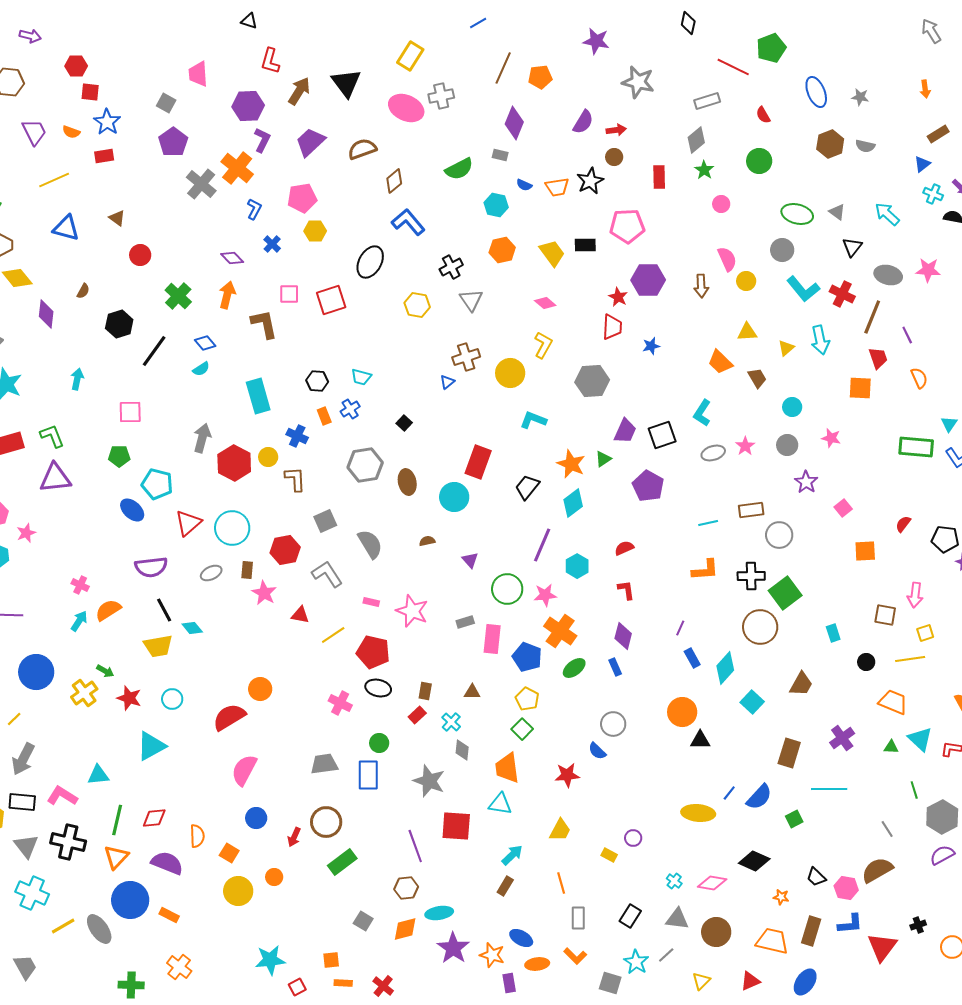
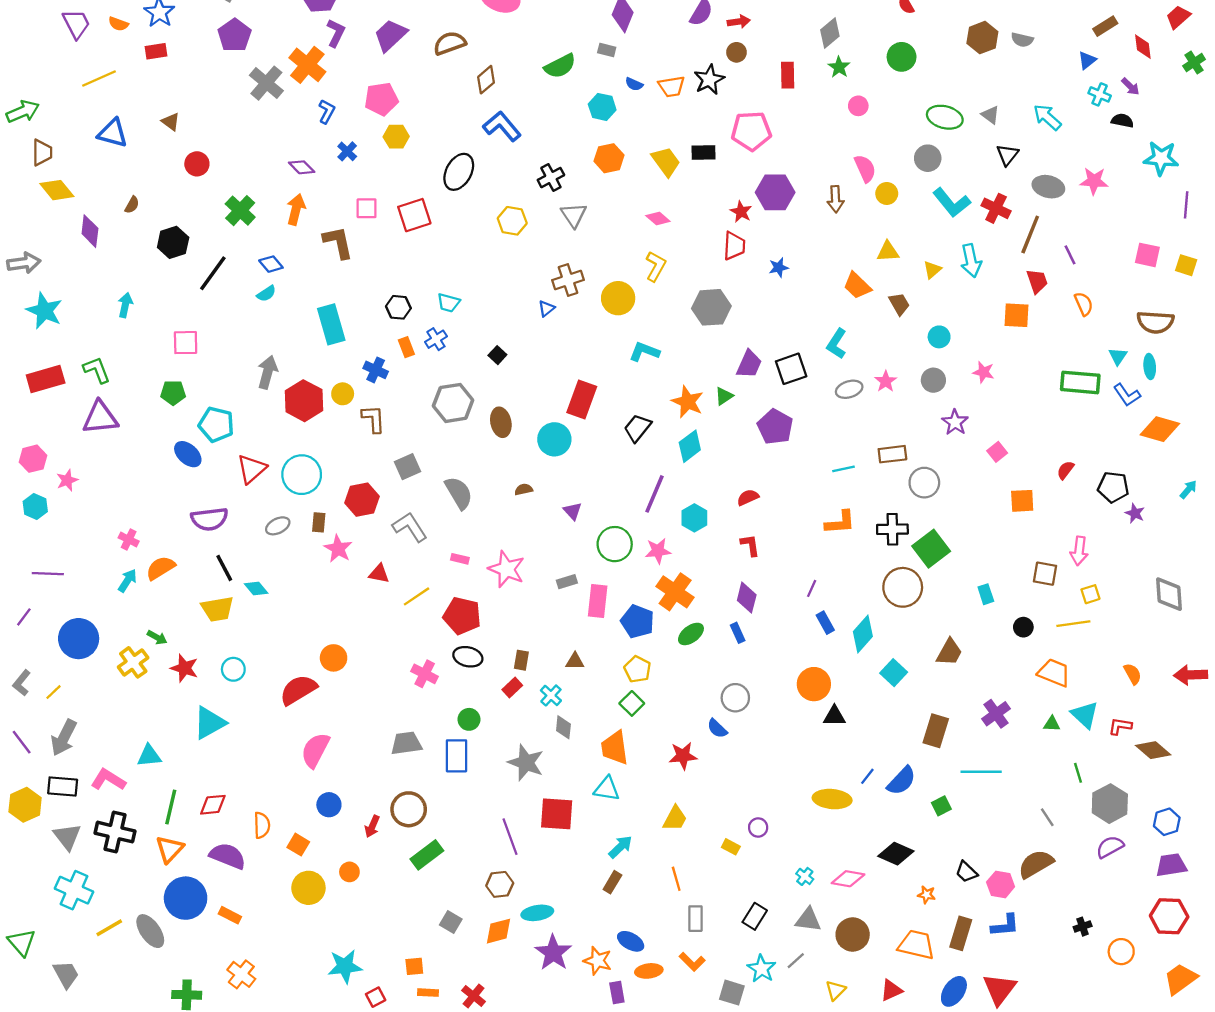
red triangle: (882, 947) -> (999, 989), moved

